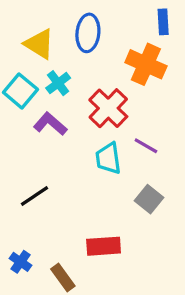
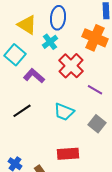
cyan cross: (58, 83) -> (50, 42), moved
cyan trapezoid: (108, 158) -> (64, 112), moved, turned -60
black line: (35, 196) -> (22, 111), moved

